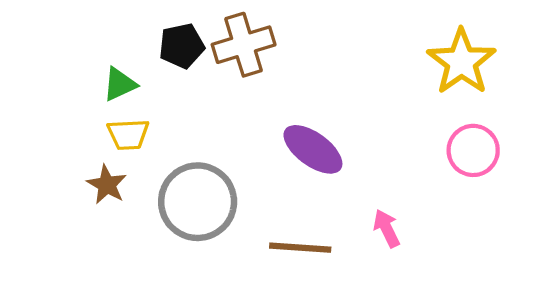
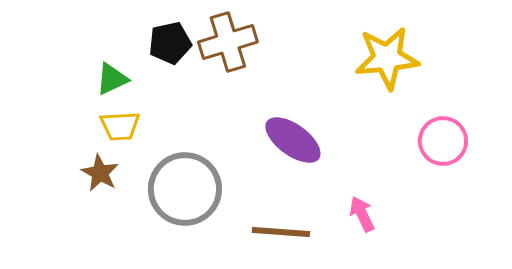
yellow star: (461, 62) -> (387, 58), moved, turned 30

